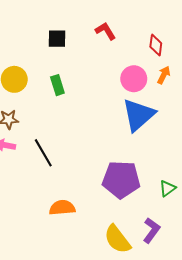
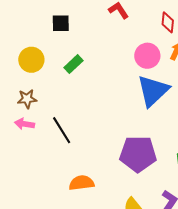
black square: (57, 39) -> (61, 23), moved
green rectangle: (57, 85) -> (73, 64), turned 66

